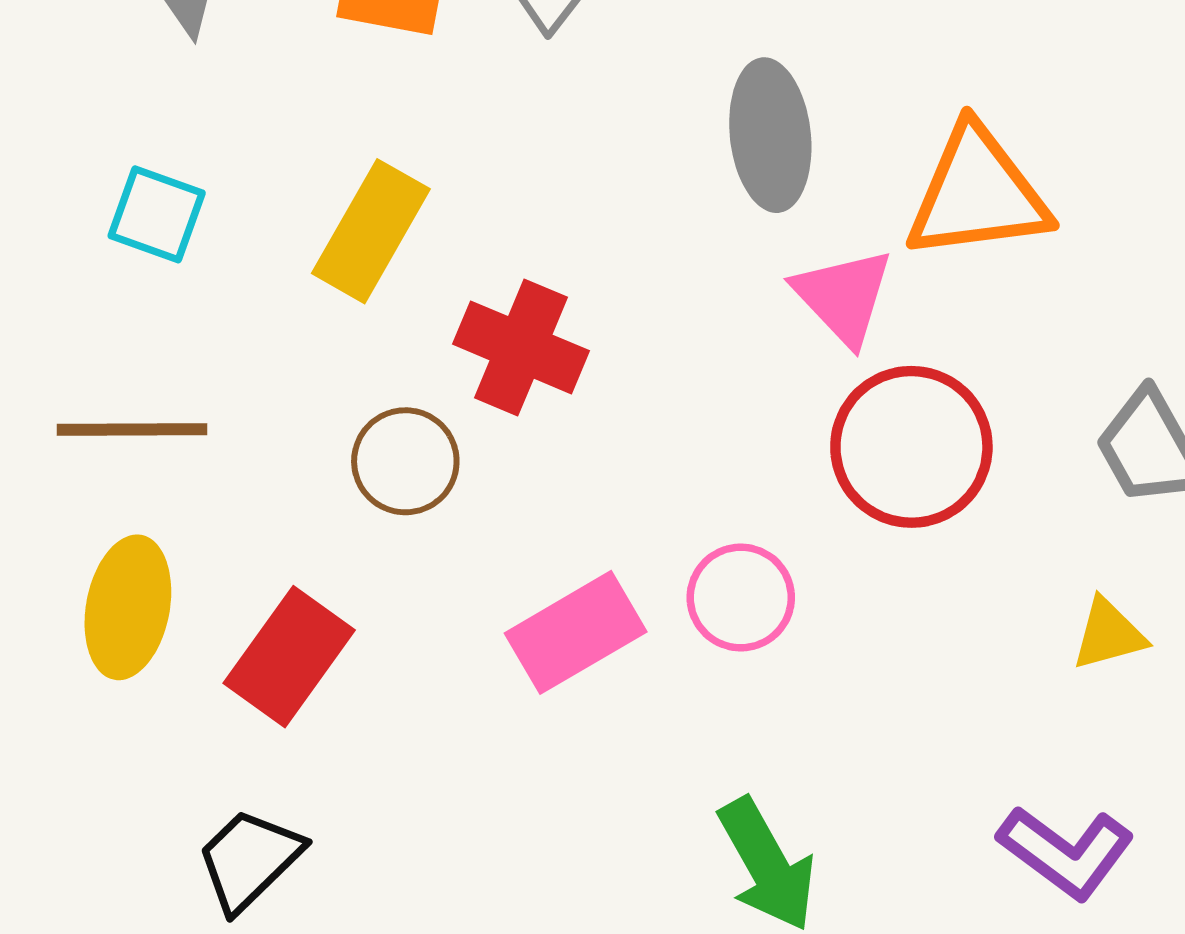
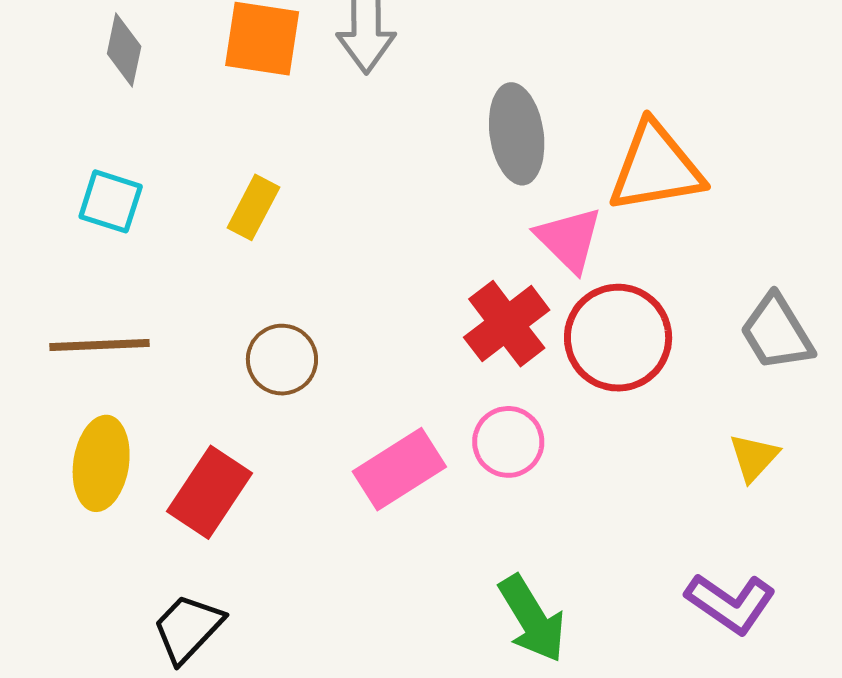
yellow rectangle: (371, 231) -> (253, 207), size x0.7
red cross: (521, 347) -> (507, 324), moved, turned 32
yellow triangle: (1109, 634) -> (754, 457), turned -30

